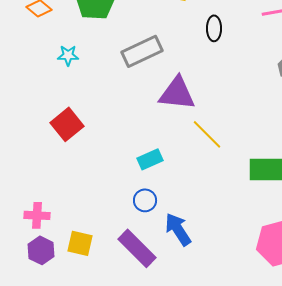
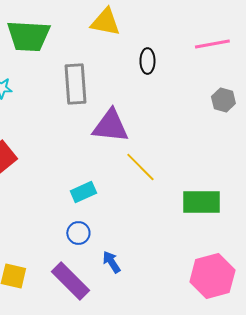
gray rectangle: (142, 51) -> (75, 84), turned -69
blue arrow: (178, 229) -> (111, 262), size x0.7

